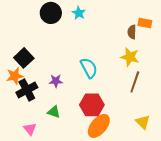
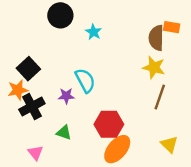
cyan star: (79, 13) -> (93, 32), moved
brown semicircle: (132, 32) -> (156, 38), size x1.5
cyan semicircle: (89, 68) -> (85, 80), moved

